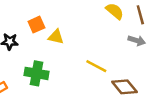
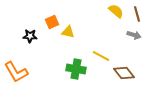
green cross: (36, 73) -> (76, 69), moved

